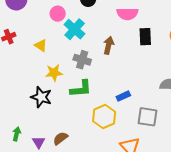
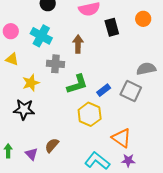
pink circle: (58, 14) -> (11, 31), moved
green L-shape: (81, 89) -> (77, 84), moved
gray square: (148, 117) -> (131, 91), moved, turned 30

